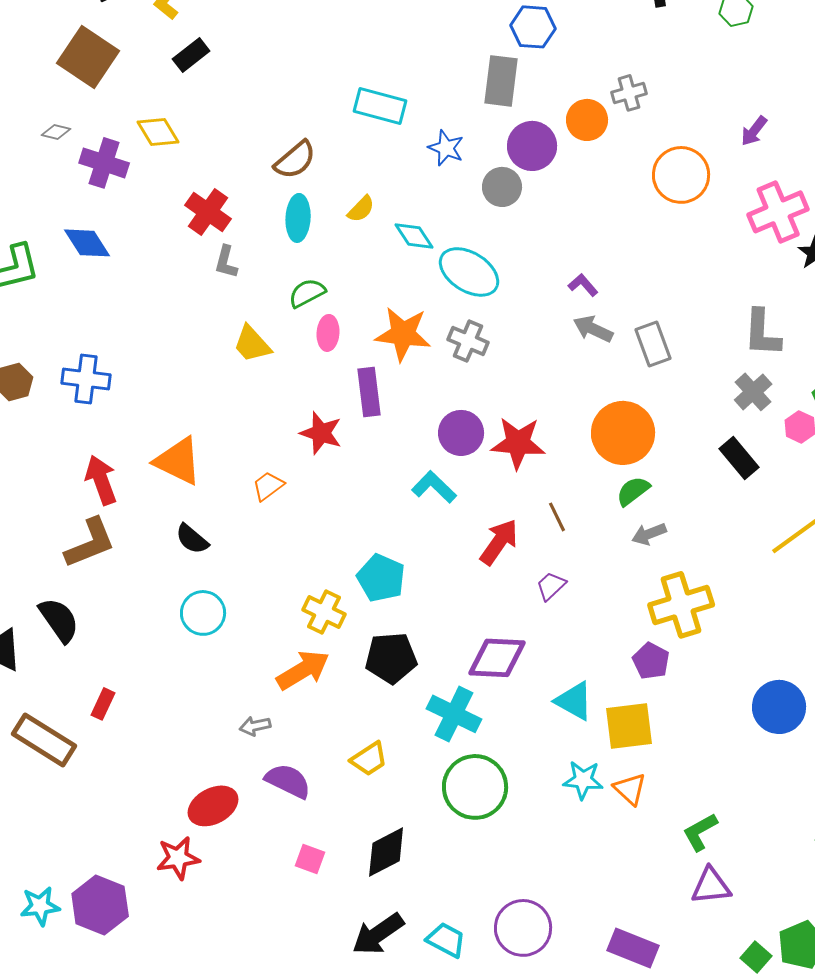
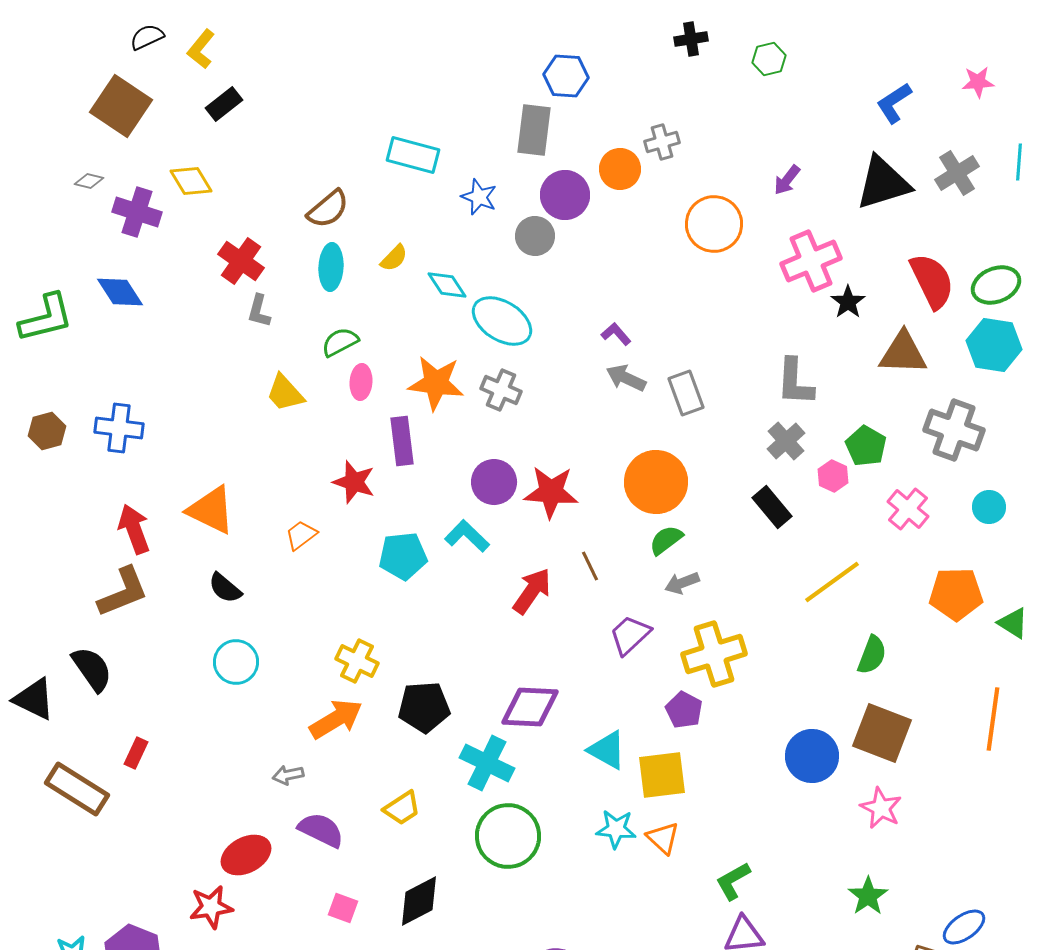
cyan pentagon: (381, 578) -> (403, 556), moved, turned -30
purple trapezoid: (551, 586) -> (630, 635), moved, size x1.4

